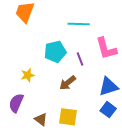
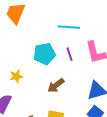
purple line: (80, 59) -> (70, 54), moved

